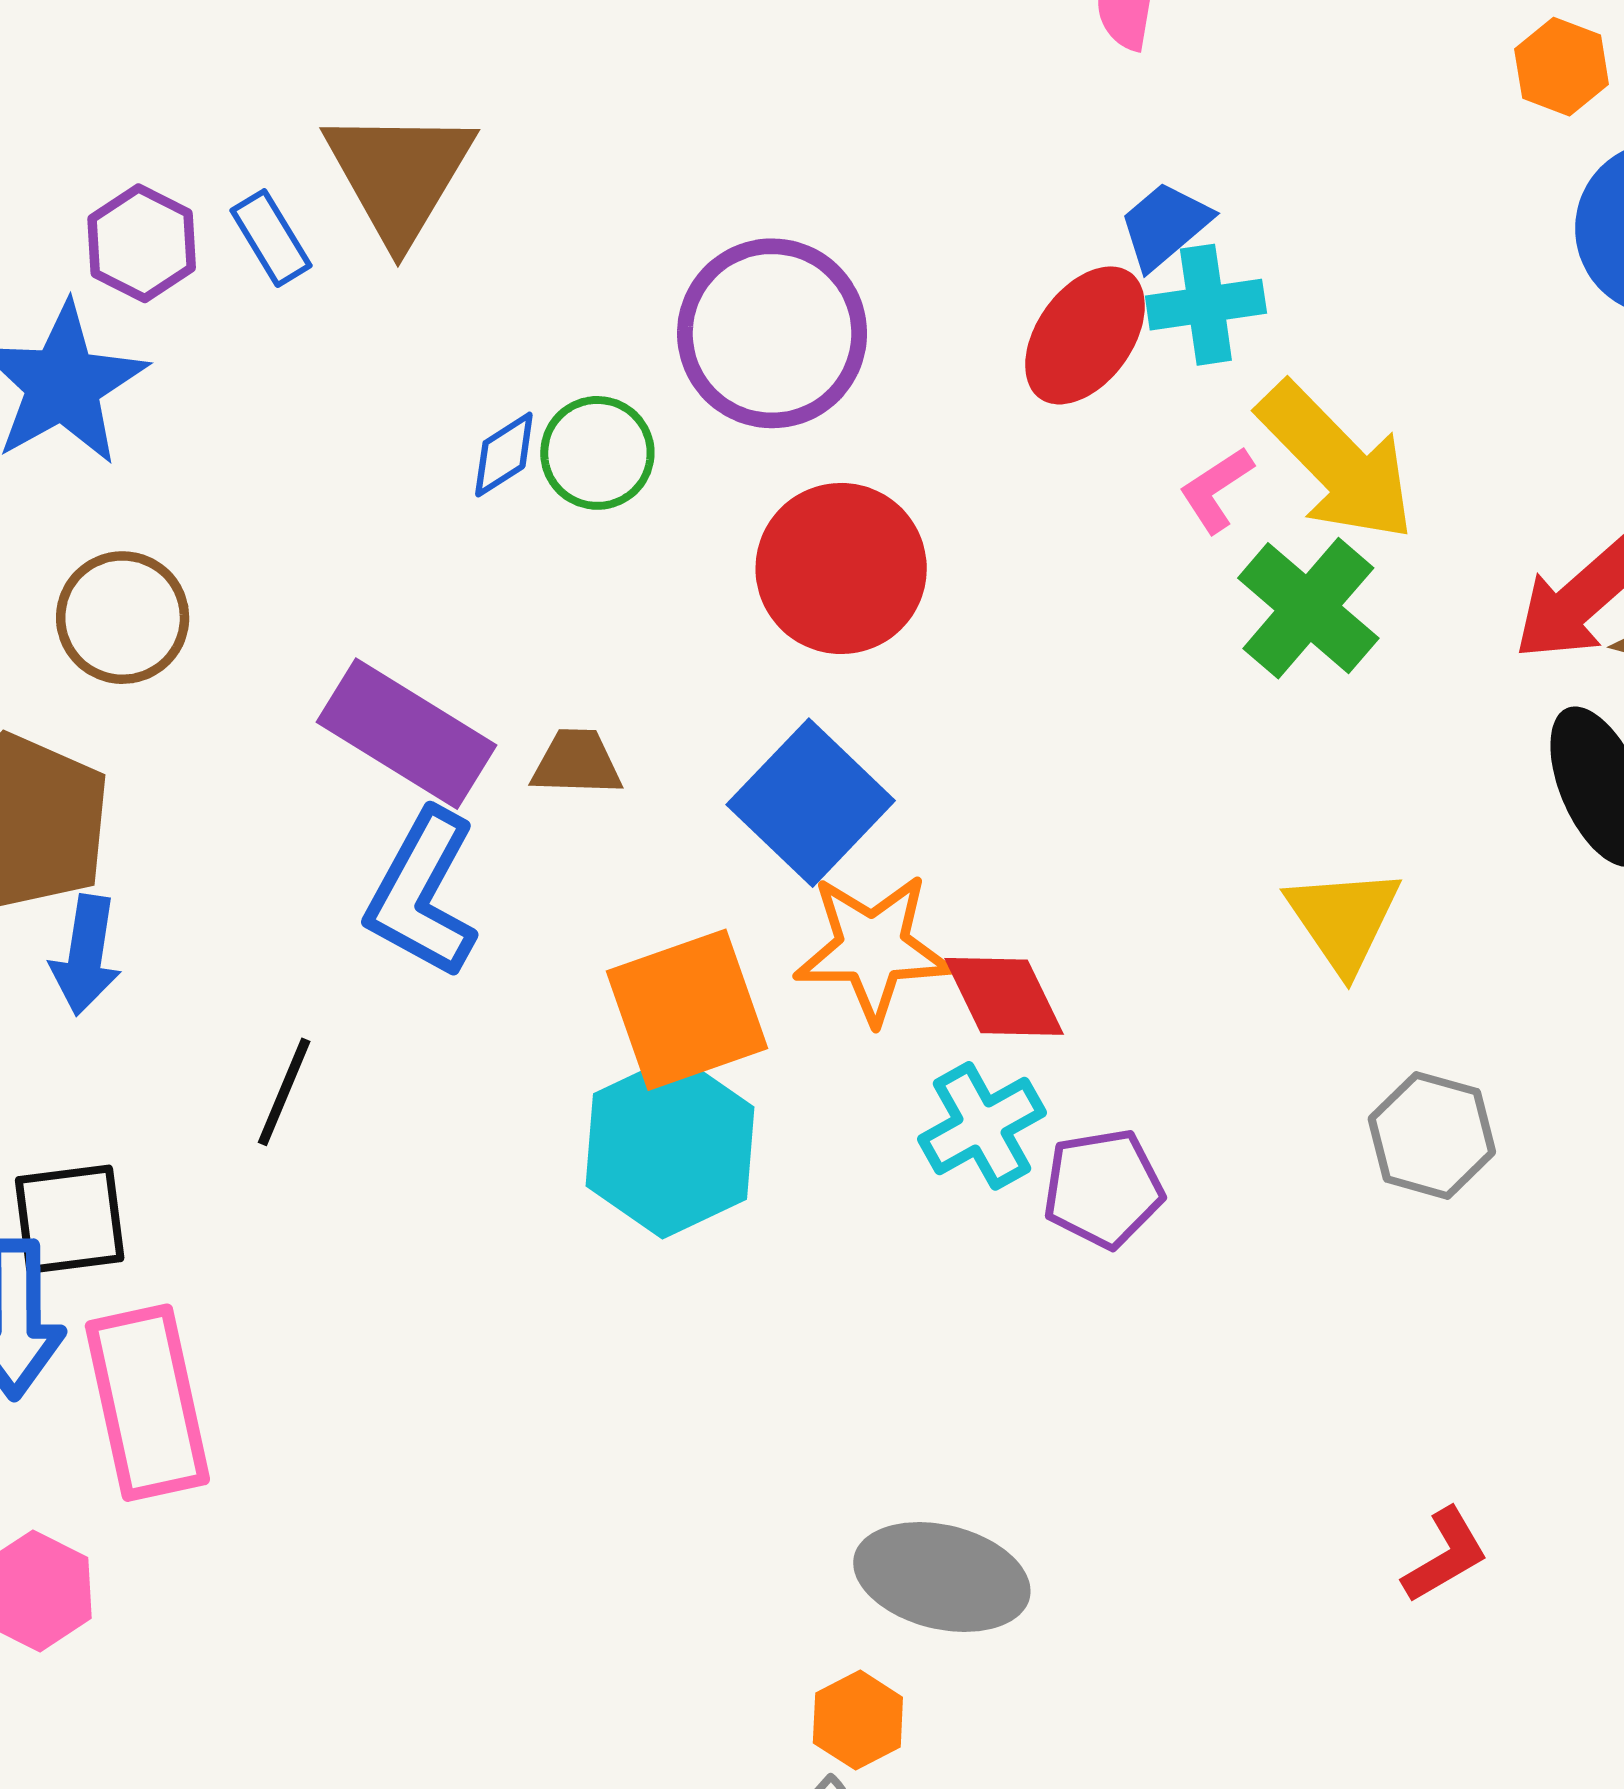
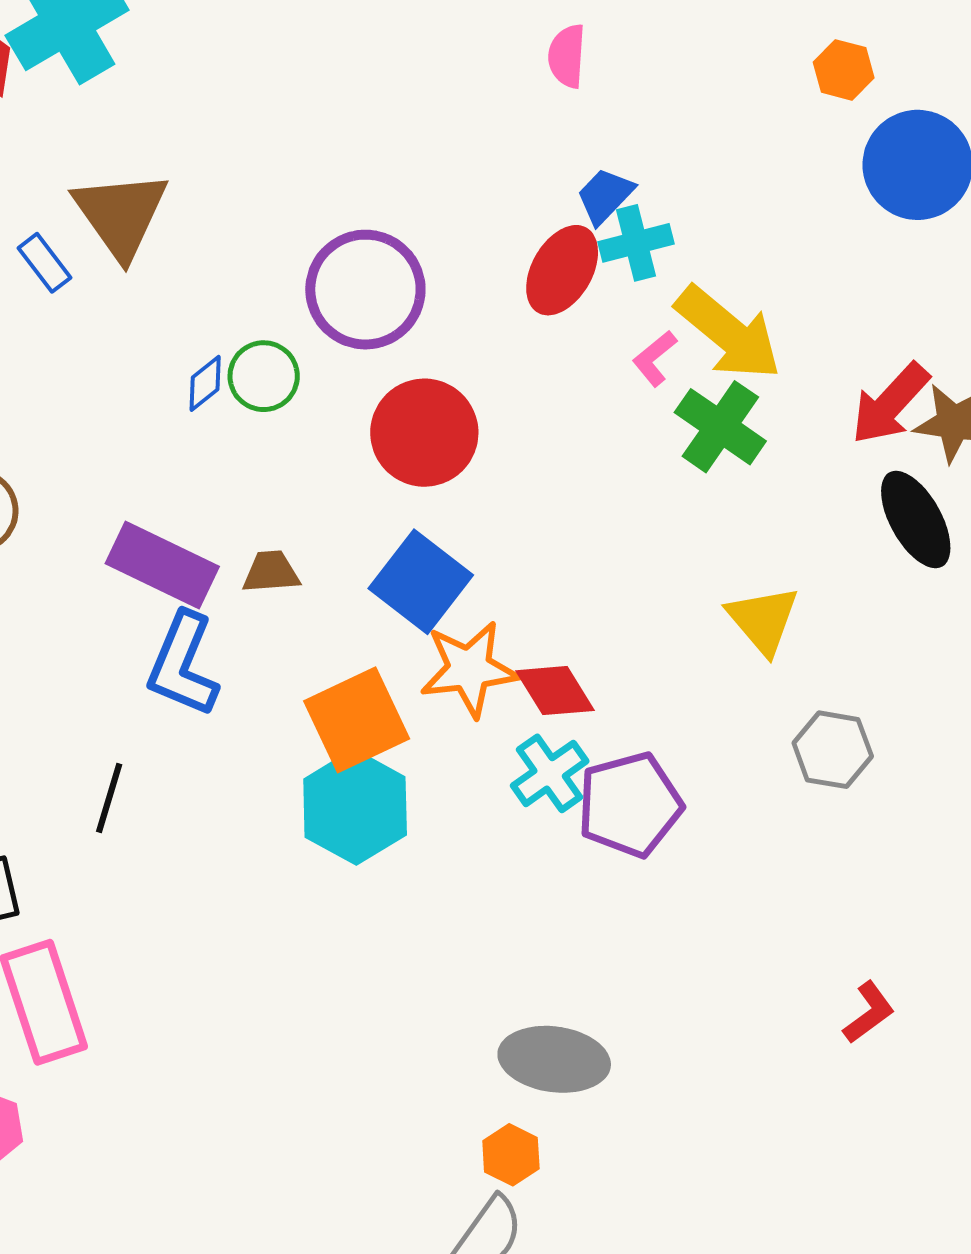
purple pentagon: (1103, 1188) -> (630, 805), size x1.4

